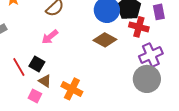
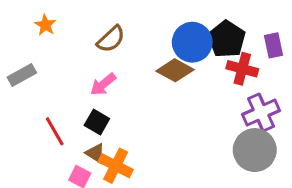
brown diamond: (105, 40) -> (175, 70), moved
black square: (37, 64) -> (97, 122), moved
orange cross: (72, 89) -> (116, 166), moved

